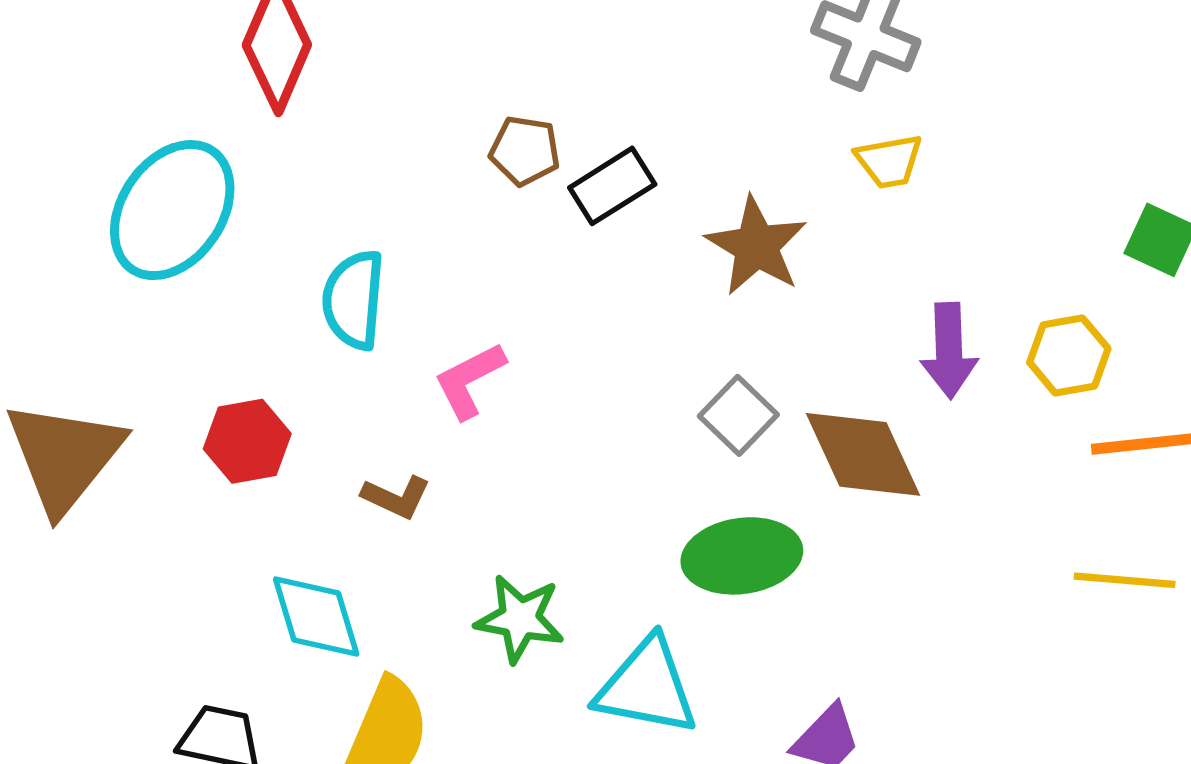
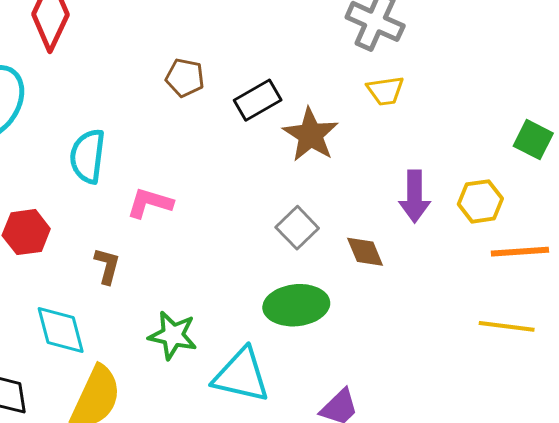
black rectangle: (612, 186) -> (258, 100), moved
pink L-shape: (469, 380) -> (150, 203), turned 42
brown diamond: (863, 454) -> (365, 252), size x0.6
brown L-shape: (396, 497) -> (107, 266), turned -102

